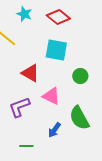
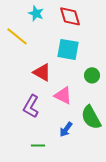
red diamond: (58, 17) -> (70, 16), turned 35
purple L-shape: (19, 107) -> (31, 106), turned -40

